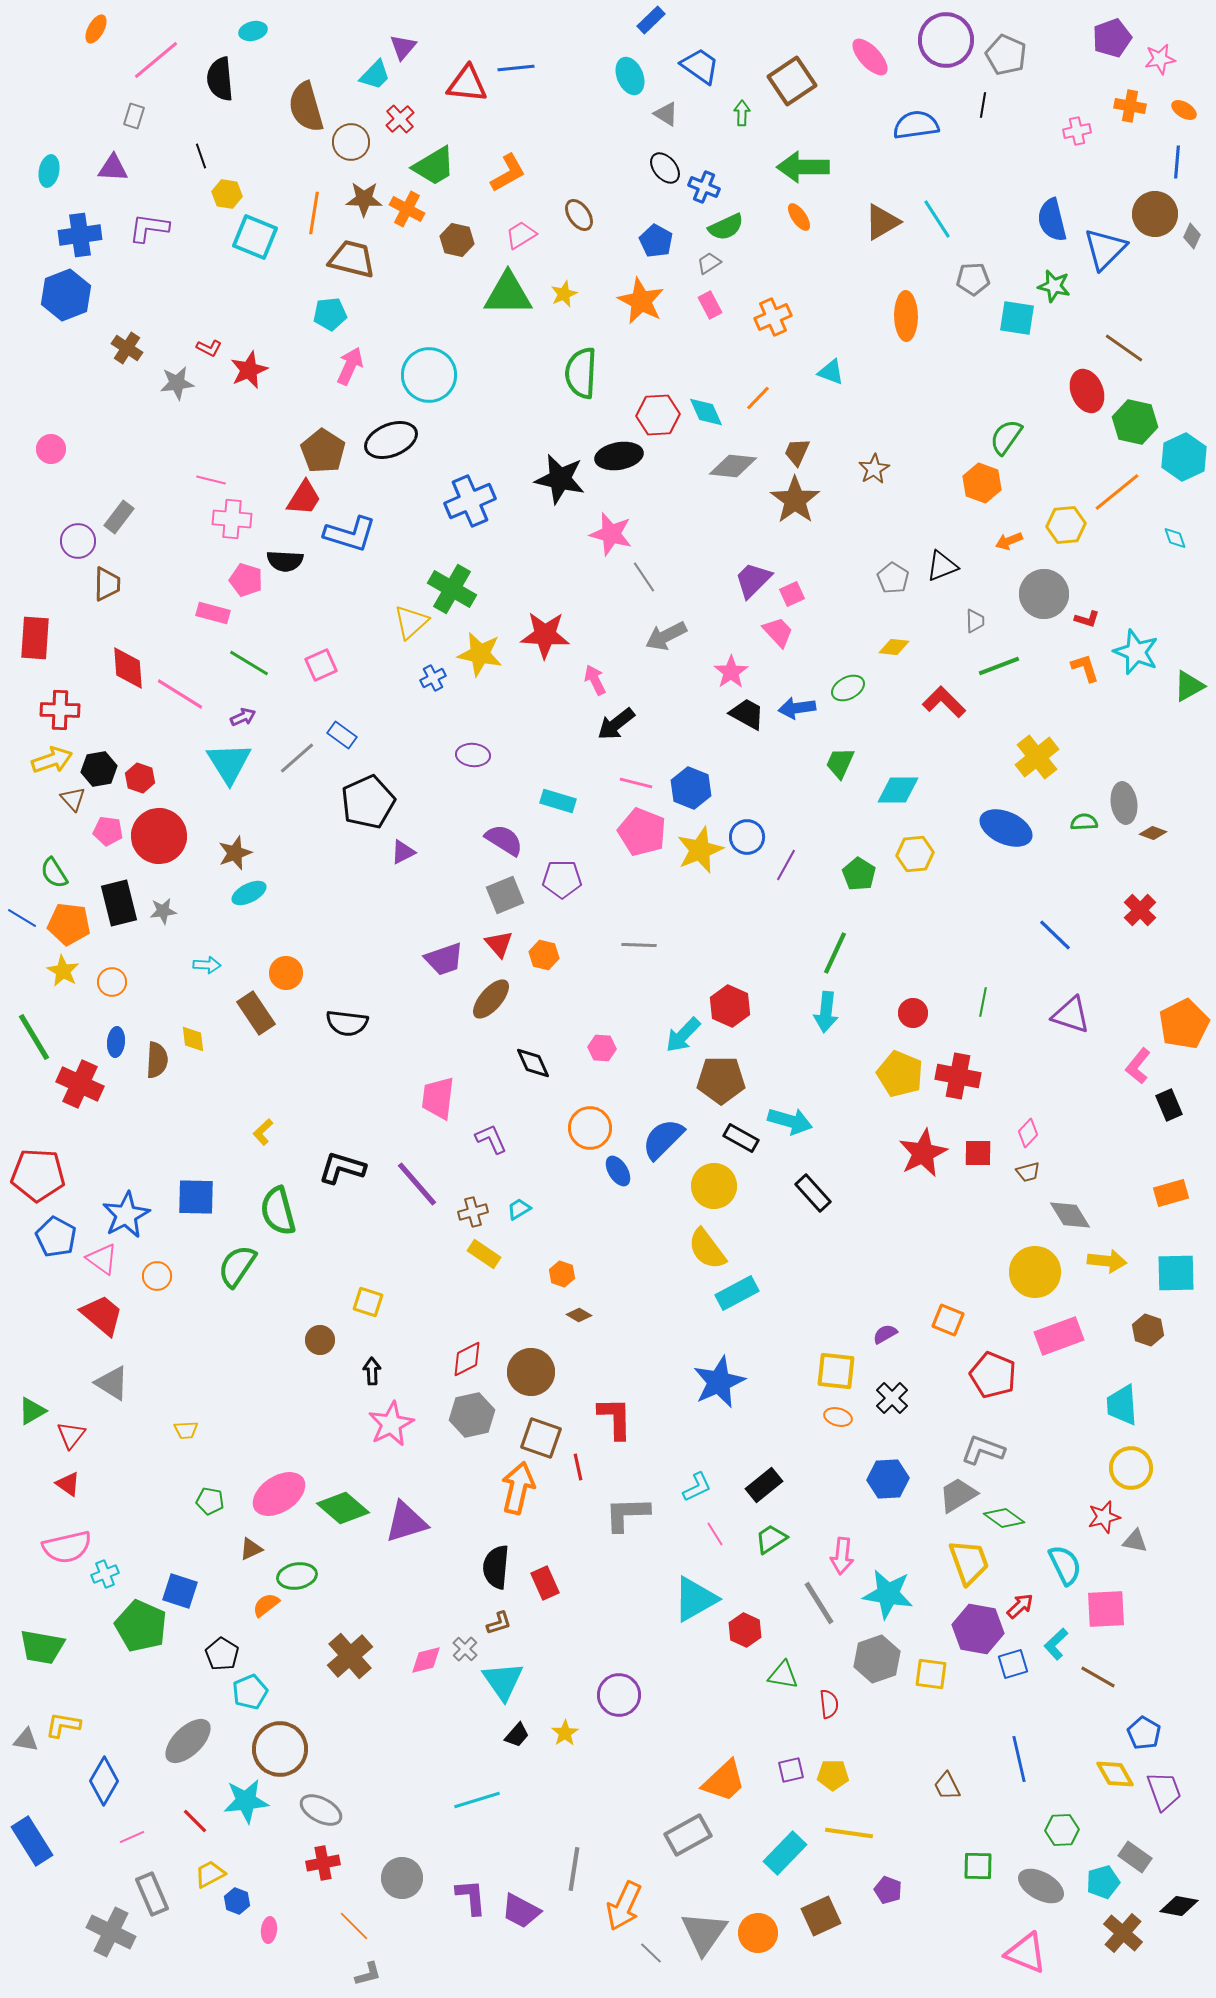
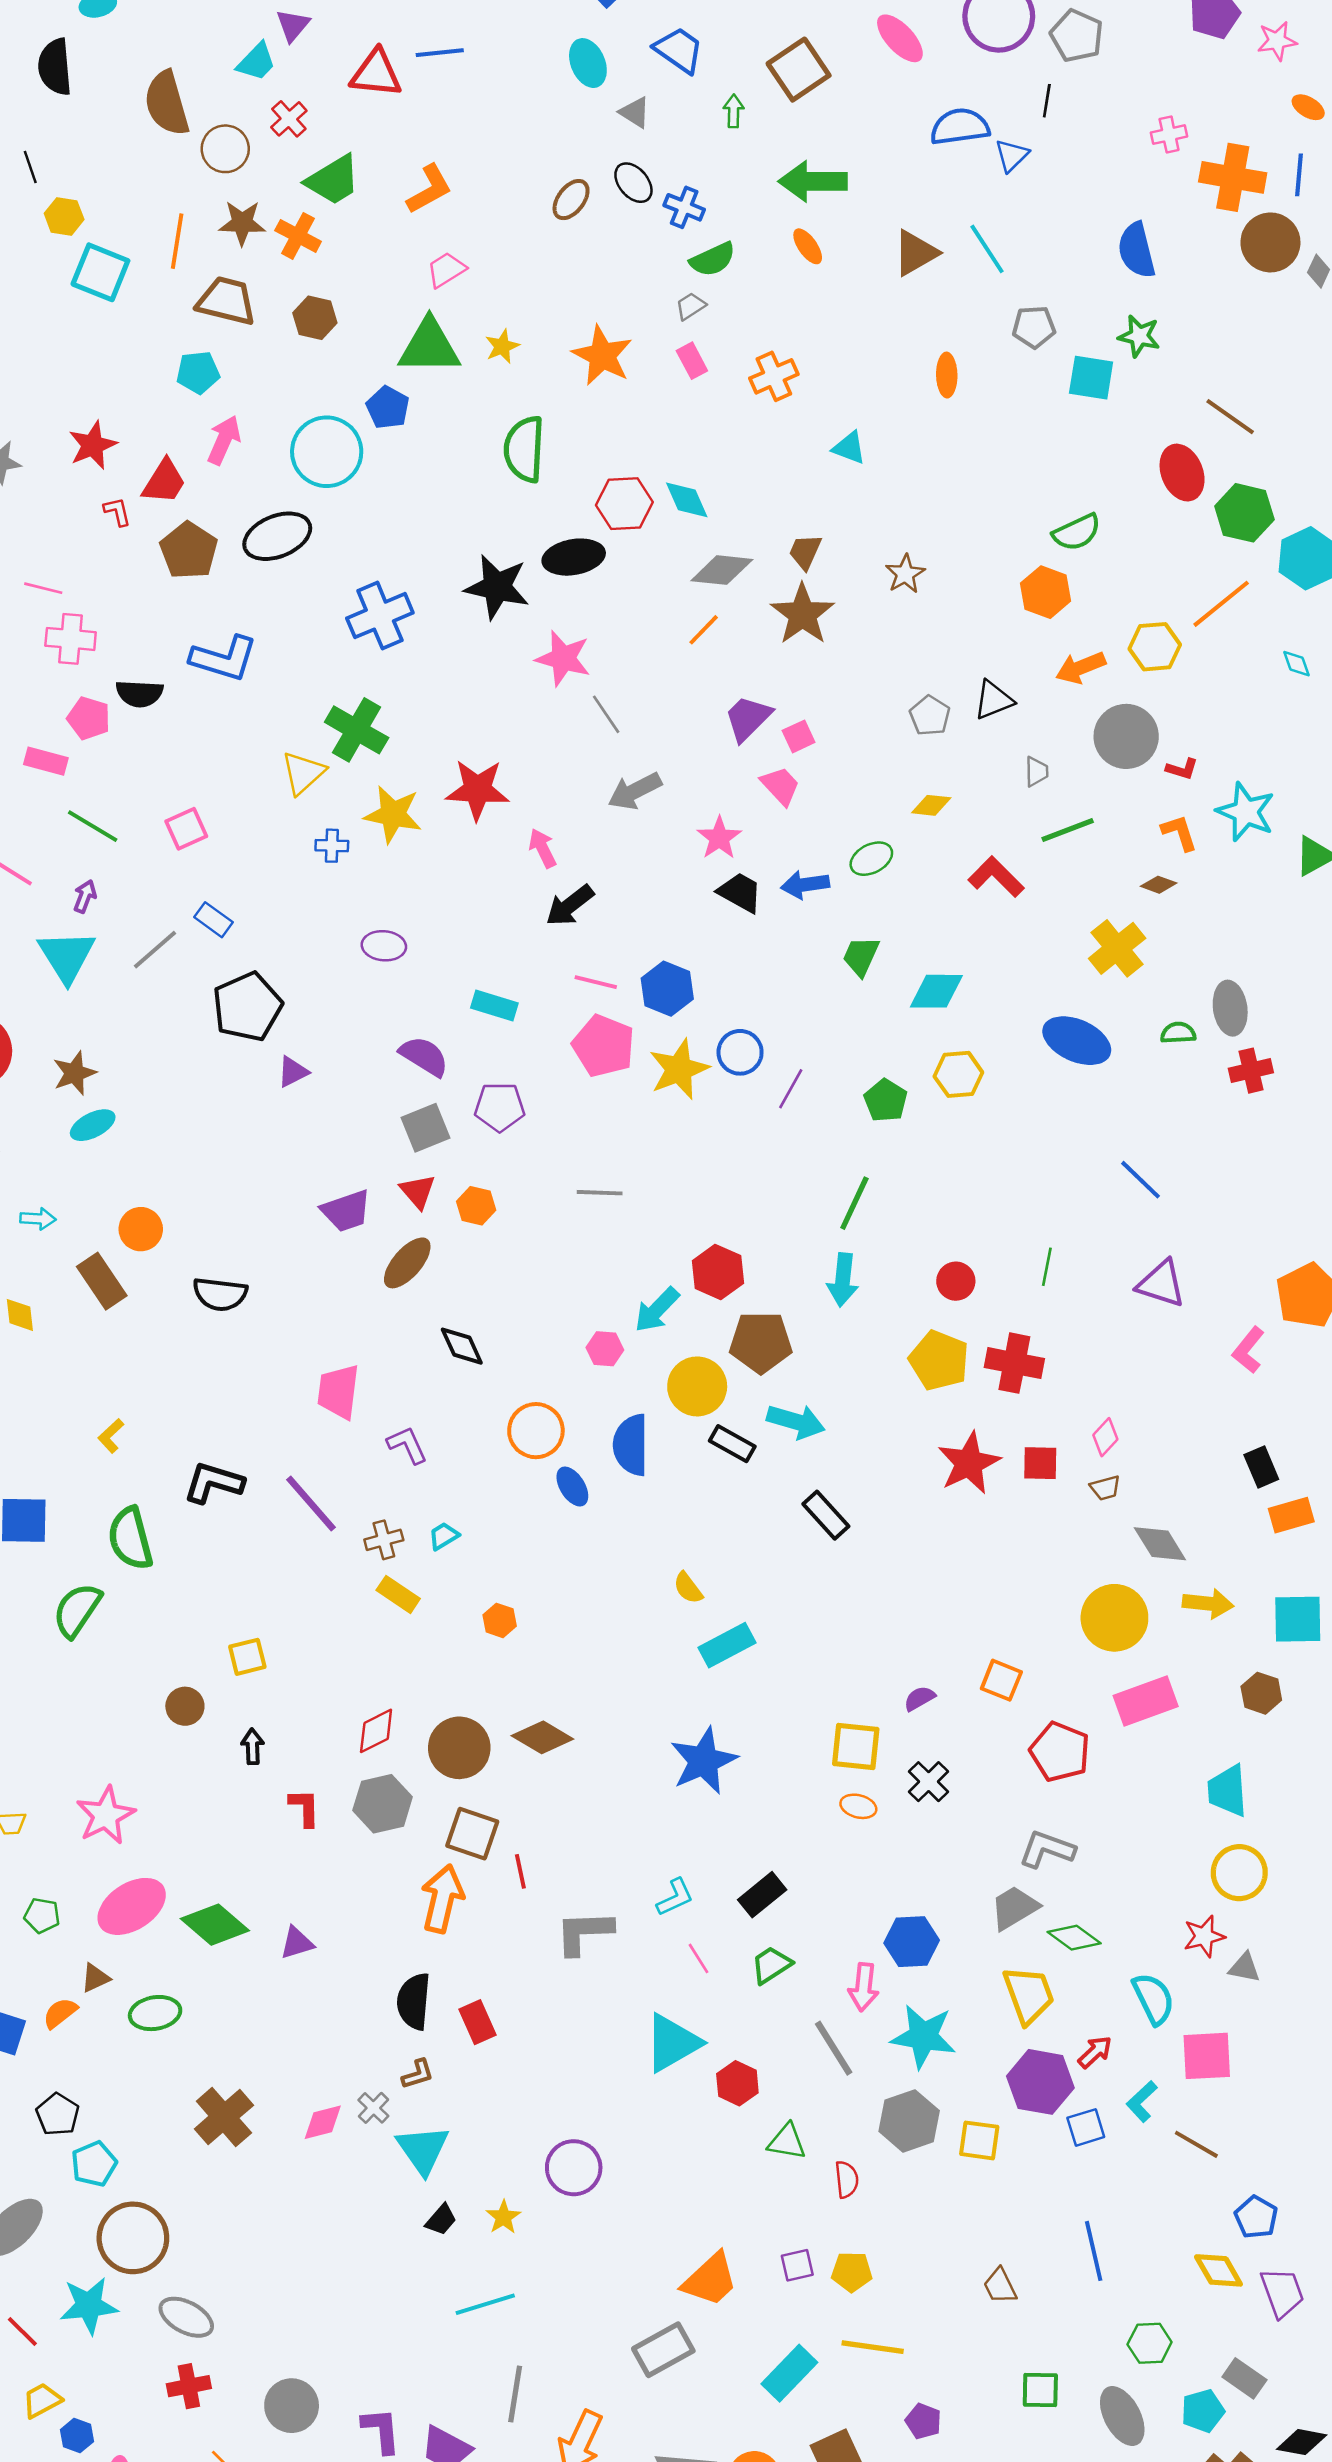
orange cross: (1130, 106) -> (1233, 177), moved, size x1.6
brown ellipse: (579, 215) -> (571, 200), moved, turned 72
brown hexagon: (457, 240) -> (315, 318), moved
blue pentagon: (656, 241) -> (388, 408), moved
blue triangle: (1105, 249) -> (1012, 155), moved, size x0.6
orange ellipse: (906, 316) -> (947, 375), size x0.7
red L-shape: (209, 348) -> (117, 512), moved, turned -130
orange line: (758, 398) -> (704, 630), moved
green semicircle: (1006, 437) -> (1077, 532), turned -150
red trapezoid: (304, 498) -> (164, 482), moved
orange arrow: (1009, 541) -> (1081, 668), size x1.4
blue cross: (433, 678) -> (332, 846), turned 30
purple arrow: (243, 717) -> (85, 896), turned -45
brown diamond: (1153, 833) -> (1159, 885), moved
red cross: (1140, 910) -> (1251, 1071), moved, turned 32
pink hexagon: (602, 1048) -> (605, 1349), moved
brown pentagon: (721, 1080) -> (761, 1342), moved
black rectangle: (1169, 1105) -> (1261, 1467), moved
blue semicircle: (663, 1139) -> (631, 1445), turned -45
yellow circle: (714, 1186) -> (697, 1386), moved
yellow semicircle: (707, 1249) -> (688, 1588), size x0.6
yellow square: (368, 1302) -> (247, 1657), turned -32
brown diamond: (579, 1315) -> (542, 1737), moved, size x1.8
red L-shape: (615, 1418) -> (305, 1808), moved, size x0.7
pink star: (391, 1424) -> (106, 1815), moved
blue hexagon: (888, 1479) -> (912, 1942), moved
purple triangle: (406, 1522) -> (297, 1943), size x0.6
orange semicircle: (266, 1605) -> (60, 2013), moved
cyan line: (477, 1800) -> (485, 2304), moved
gray ellipse: (1041, 1886) -> (1122, 2416), turned 33

